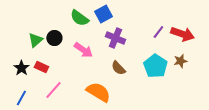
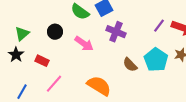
green triangle: (35, 40) -> (22, 34), moved
black star: (21, 68) -> (16, 55), moved
brown semicircle: (118, 68) -> (130, 65), moved

